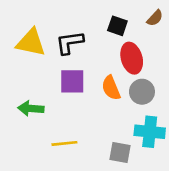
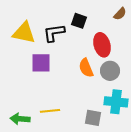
black square: (117, 26) -> (79, 21), moved
purple square: (72, 81) -> (41, 63), moved
green arrow: (31, 109) -> (20, 119), moved

